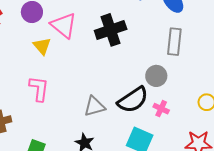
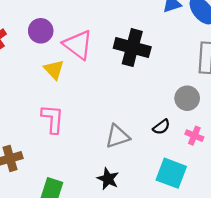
black cross: (111, 30) -> (132, 48), turned 36
black semicircle: (133, 100) -> (161, 127), size x0.5

